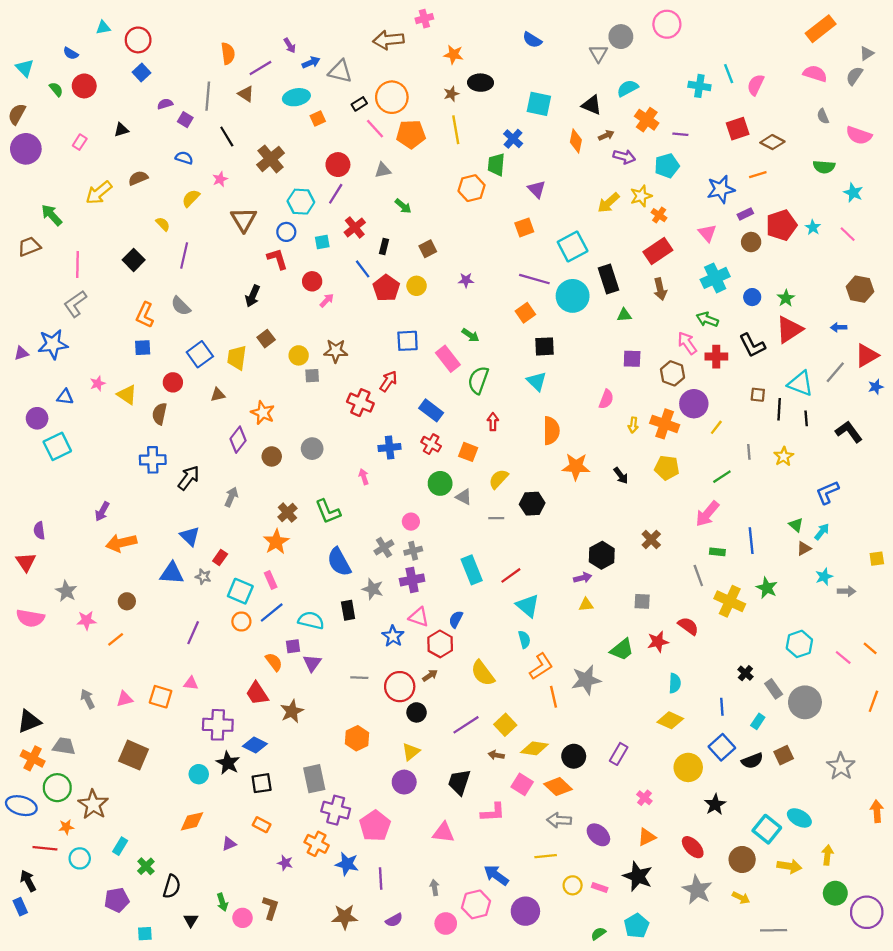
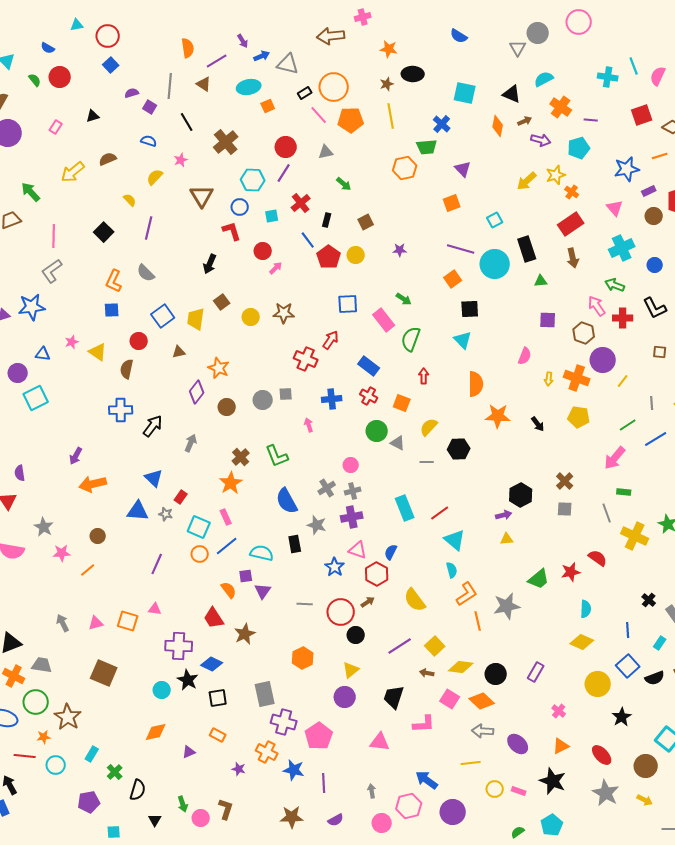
green trapezoid: (496, 165) -> (427, 147), turned -100
cyan square: (573, 247) -> (495, 220), size x0.6
gray square: (312, 376) -> (286, 394), moved
blue line: (751, 541) -> (656, 439), moved, turned 65
gray square: (642, 601) -> (565, 509), moved

